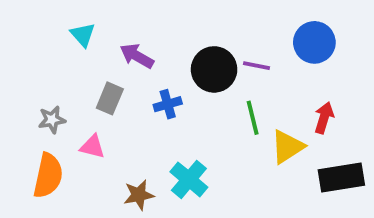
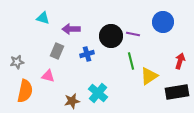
cyan triangle: (83, 35) -> (43, 18), turned -32
purple arrow: (137, 56) -> (71, 29), turned -30
red arrow: (324, 118) -> (180, 61), moved
gray star: (52, 120) -> (17, 62), moved

